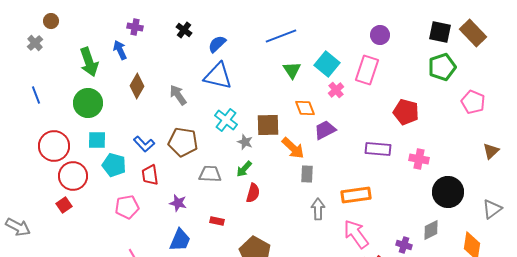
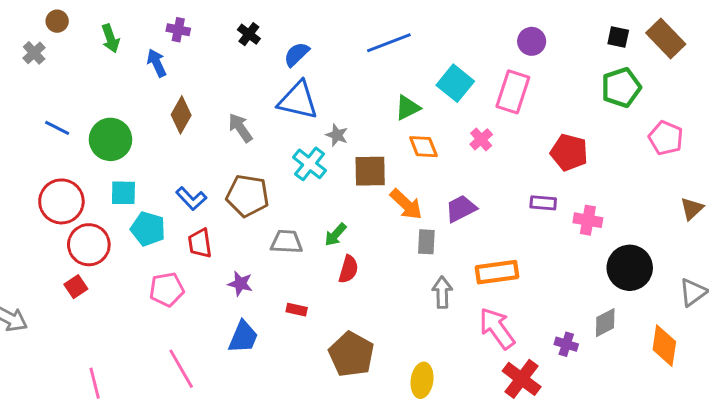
black square: (440, 32) -> (618, 37), size x0.7
green arrow: (89, 62) -> (110, 38), moved, size x0.7
green triangle: (292, 70) -> (408, 108), moved, turned 36
pink cross: (336, 90) -> (481, 139), moved
blue line: (36, 95) -> (57, 128), moved, turned -42
purple trapezoid: (325, 130) -> (461, 209), moved
gray star: (245, 142) -> (337, 135), moved
purple rectangle: (378, 149) -> (543, 203), moved, size x0.7

